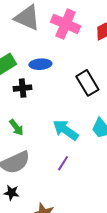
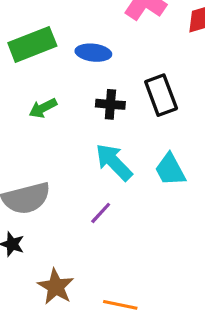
black cross: (23, 88) -> (110, 104), moved
green arrow: (16, 127) -> (43, 108), moved, turned 90

